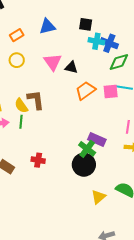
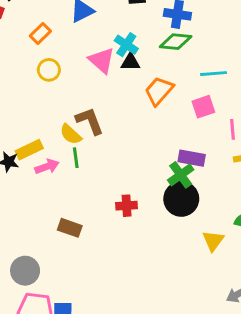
cyan cross: (96, 41) -> (126, 45), moved, turned 35
green diamond: (119, 62) -> (176, 42), moved, turned 35
pink square: (111, 91) -> (203, 107), moved
green cross: (87, 149) -> (181, 175), turned 30
red cross: (38, 160) -> (127, 206), moved

